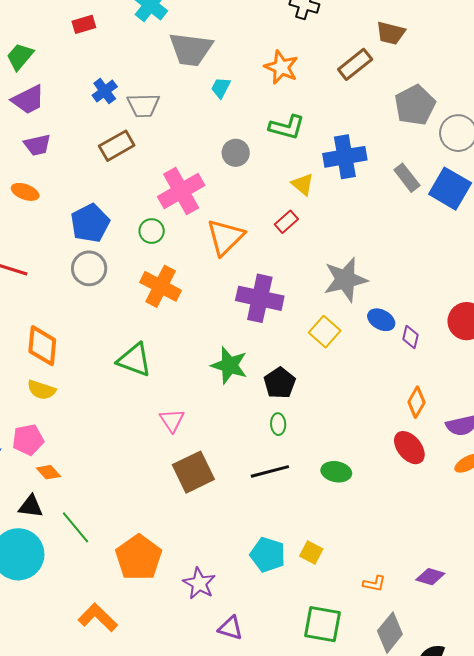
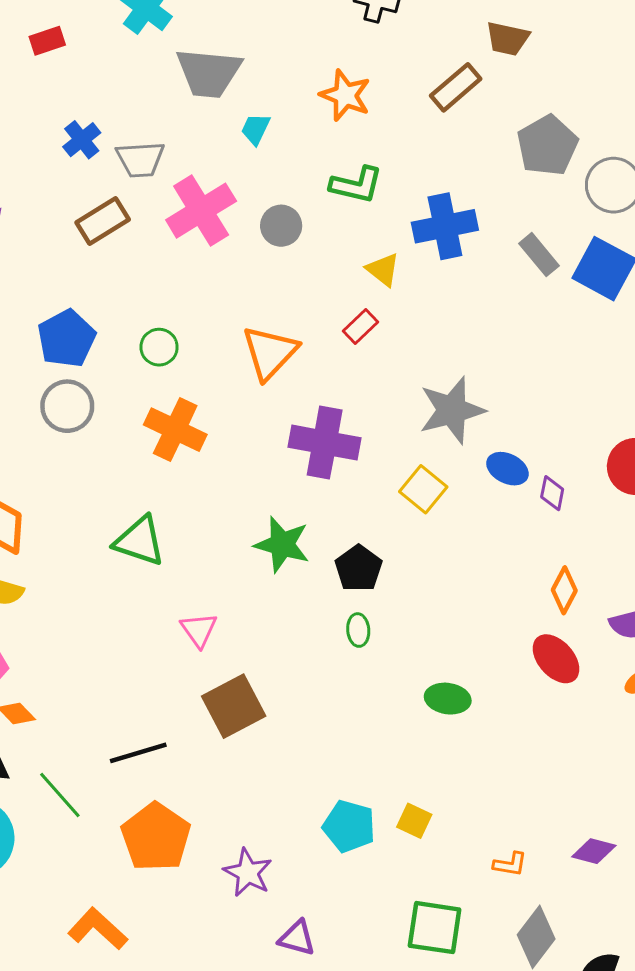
pink cross: (181, 191) -> (201, 211), moved
black line: (270, 471) -> (138, 753), moved

